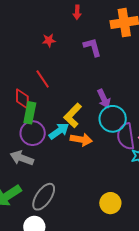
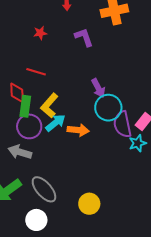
red line: (43, 79) -> (36, 72), turned -36
yellow L-shape: (73, 115) -> (49, 106), moved
gray ellipse: (44, 197) -> (44, 189), turned -72
yellow circle: (110, 203) -> (89, 204), moved

